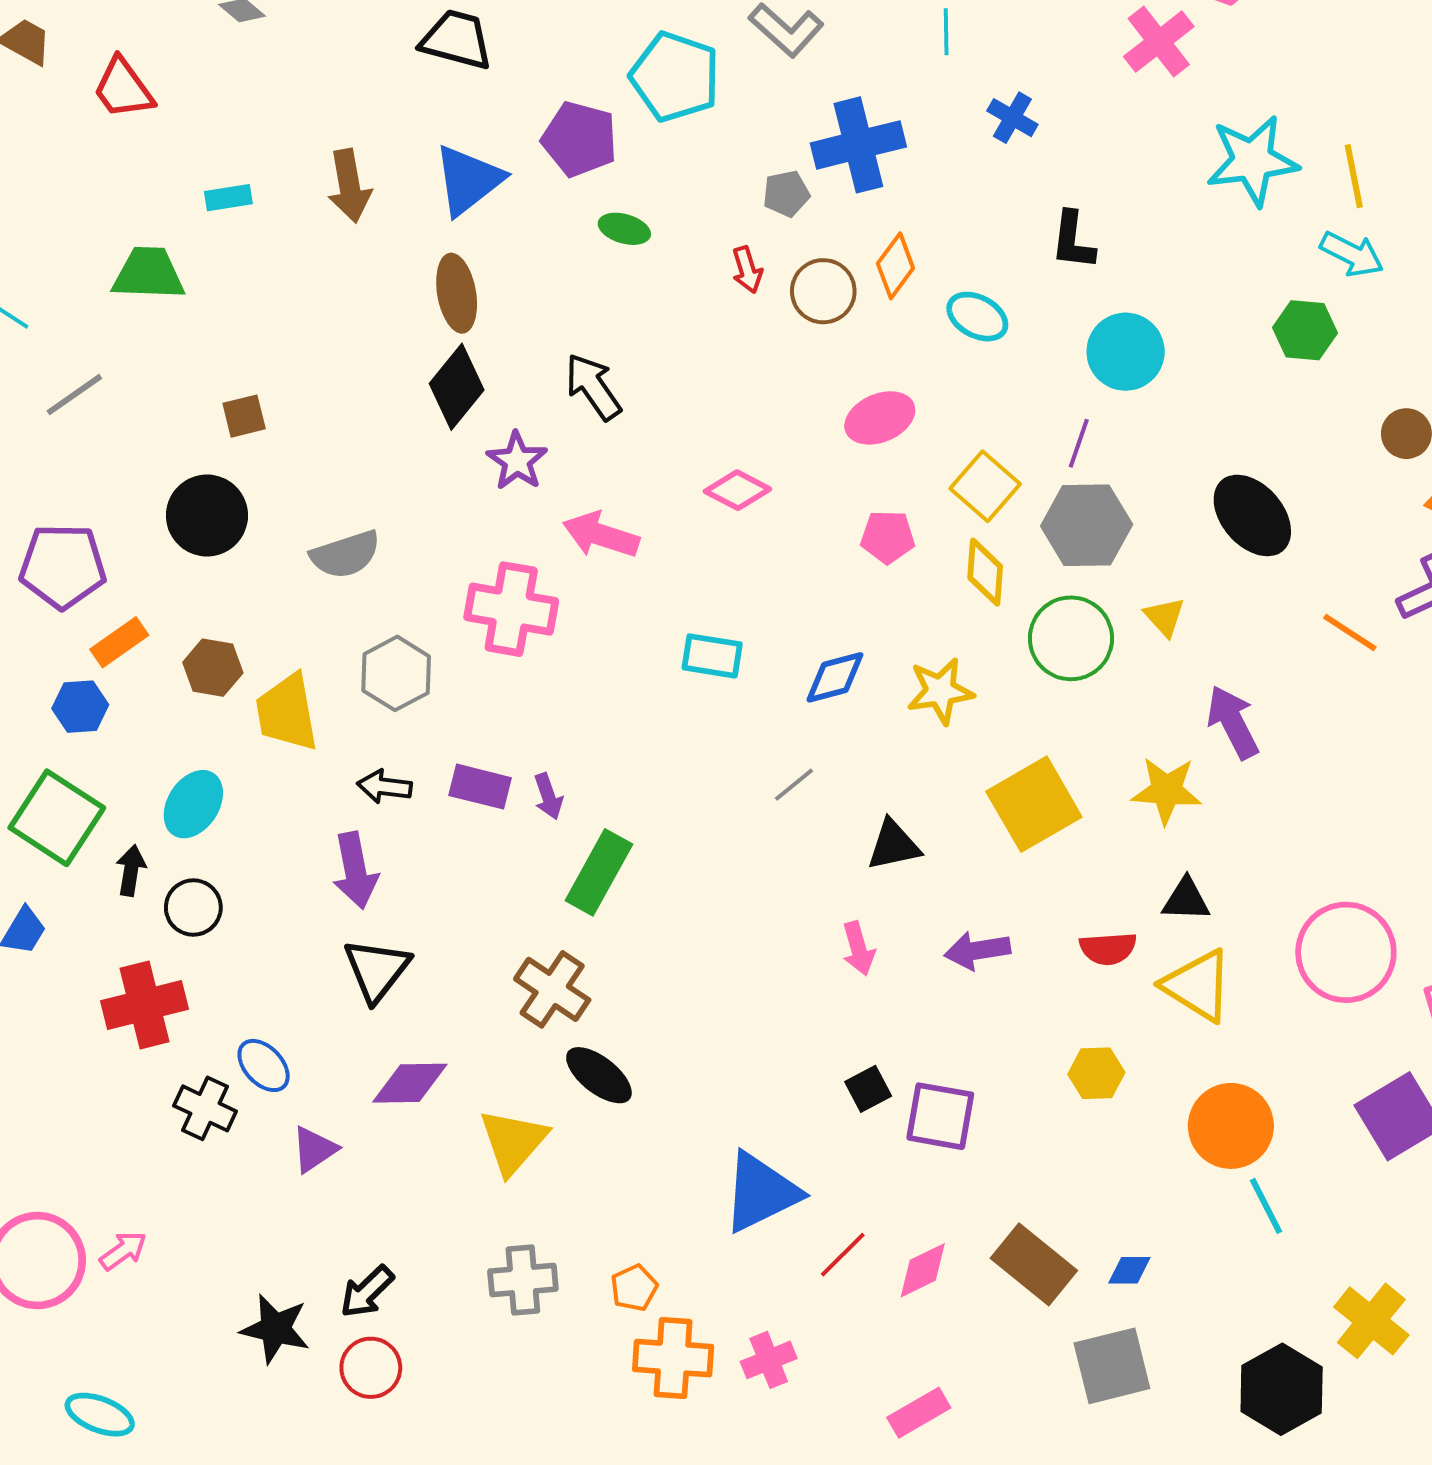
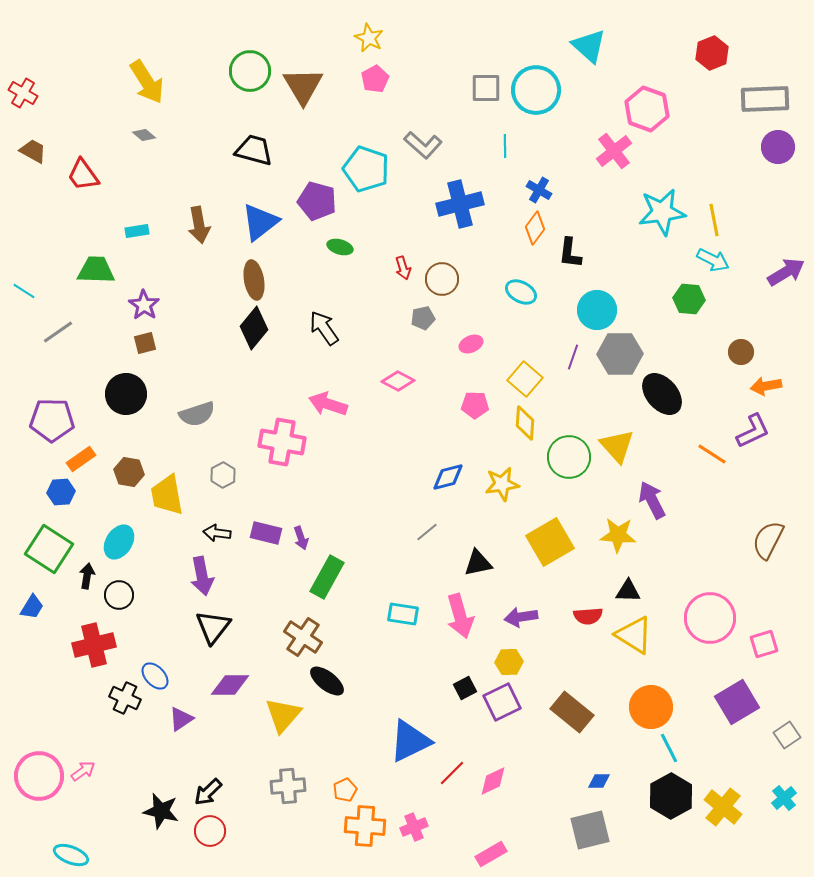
gray pentagon: (786, 194) -> (423, 318), moved
orange diamond: (895, 266) -> (535, 228), moved
pink ellipse: (880, 418) -> (471, 344), size x0.7
purple star: (517, 461) -> (144, 305), moved
gray hexagon: (1087, 525) -> (620, 354), moved
yellow triangle: (1165, 617) -> (617, 446), size x1.6
cyan rectangle: (712, 656) -> (403, 614), moved
gray hexagon: (396, 673) -> (223, 475), size x0.7
pink arrow: (858, 948) -> (460, 616), size x1.6
yellow hexagon: (1096, 1073) -> (509, 662), moved
purple square: (940, 1116) -> (502, 702), turned -36
brown rectangle: (1034, 1264) -> (572, 712), moved
black hexagon: (1282, 1389) -> (671, 796), moved

